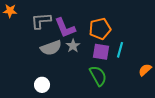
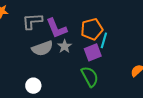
cyan line: (120, 50) -> (104, 40), moved
purple square: (101, 52) -> (93, 52), turned -30

